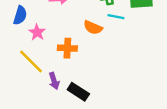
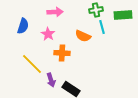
cyan line: (116, 17) -> (102, 27), turned 64
pink star: (37, 32) -> (48, 34), moved

